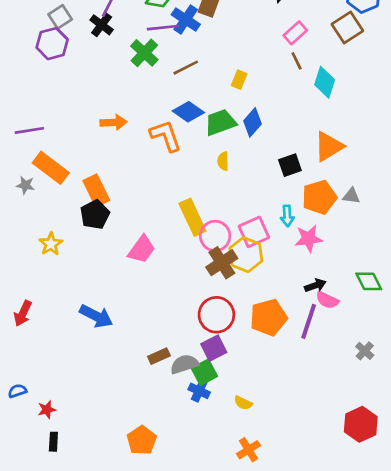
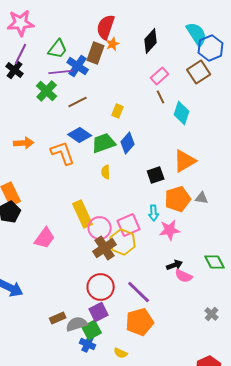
orange pentagon: (269, 317) -> (140, 322), moved
purple line: (309, 321) -> (139, 292), moved, turned -64

